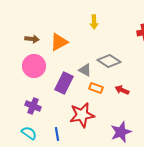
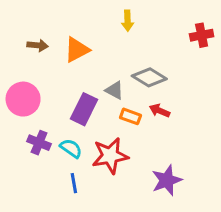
pink circle: (34, 66) -> (23, 99), moved
red arrow: (122, 90) -> (159, 111), moved
cyan semicircle: (29, 133) -> (71, 148), moved

